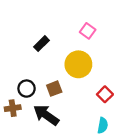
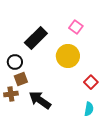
black rectangle: (42, 44) -> (36, 38), size x1.6
black circle: (27, 89) -> (15, 62), moved
brown square: (54, 89) -> (21, 79), moved

